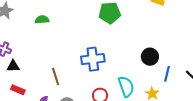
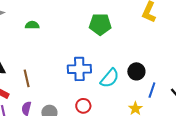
brown line: (56, 76) -> (27, 78), moved
cyan semicircle: (126, 86) -> (110, 78), moved, turned 55

